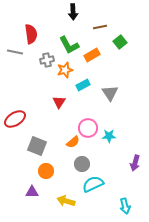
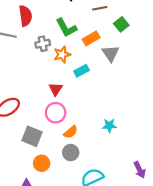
gray triangle: (110, 93) -> (110, 53), moved
pink circle: (88, 128) -> (56, 113), moved
purple arrow: (135, 163) -> (140, 170), moved, turned -42
gray circle: (82, 164) -> (71, 153), moved

